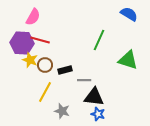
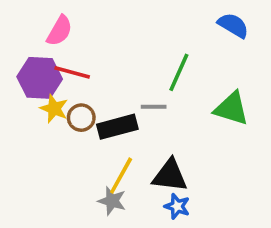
black rectangle: (65, 70) -> (117, 127), size x1.5
gray line: (84, 80) -> (154, 107), moved
yellow line: (45, 92) -> (121, 176), moved

